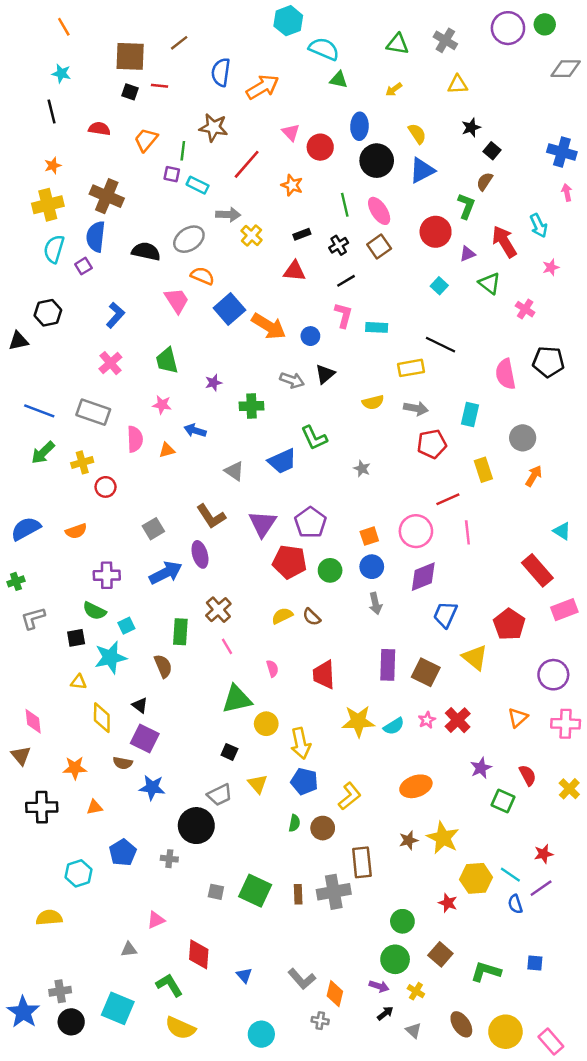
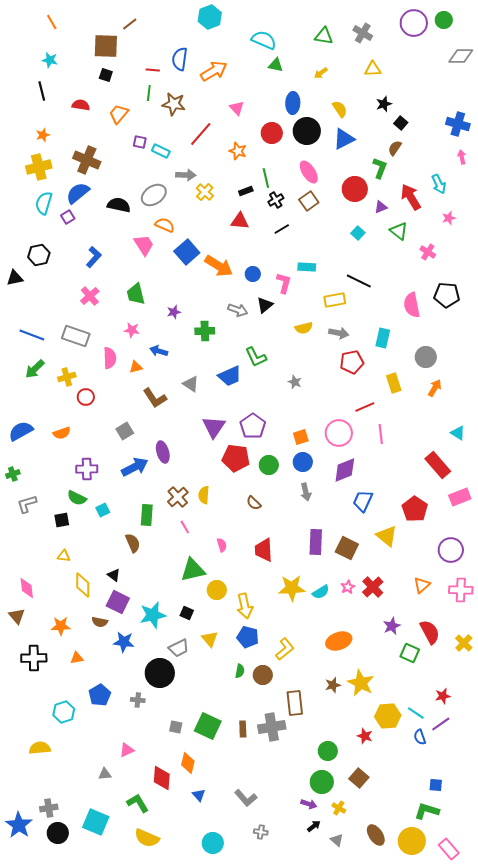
cyan hexagon: (288, 21) -> (210, 17), moved
brown line: (179, 43) -> (130, 24), moved
red line: (159, 86) -> (153, 70), moved
red circle: (320, 147) -> (272, 133), moved
green line: (183, 151) -> (149, 93), moved
green line: (345, 205) -> (266, 178), moved
blue semicircle: (96, 237) -> (78, 193), turned 45
pink L-shape: (344, 315) -> (284, 283), moved
brown L-shape: (211, 516) -> (155, 398), moved
yellow semicircle: (282, 616) -> (204, 495), moved, turned -60
cyan star: (110, 657) -> (153, 615), moved
red semicircle: (528, 775) -> (430, 632), size x1.4
green L-shape: (486, 972) -> (427, 811), moved
orange diamond: (335, 994) -> (188, 763), moved

